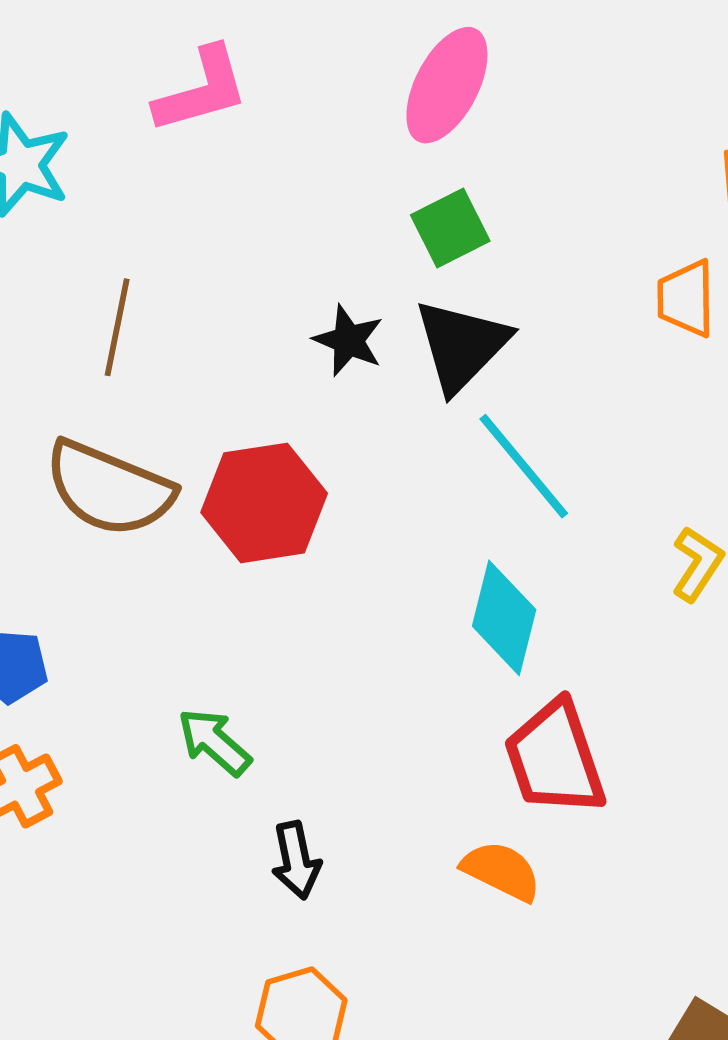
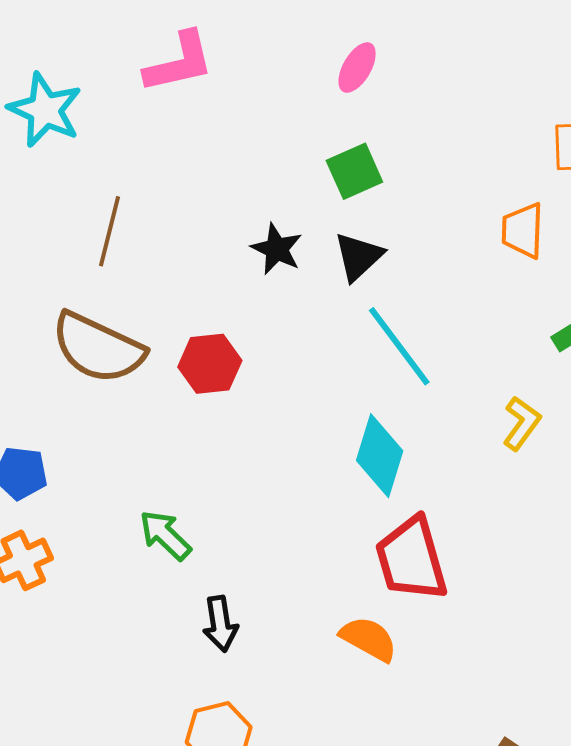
pink ellipse: (447, 85) -> (357, 68), size x0.6
black triangle: (462, 345) -> (358, 257), size x0.7
red hexagon: (264, 503) -> (210, 364), size x0.7

